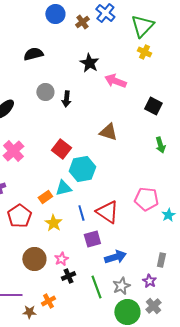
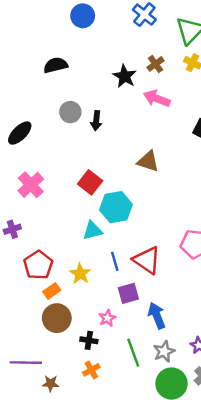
brown cross: (82, 22) -> (155, 64), moved
orange rectangle: (45, 197) -> (52, 291), moved
blue arrow: (115, 257) -> (157, 316), turned -95
pink star: (61, 259) -> (107, 318), moved
black cross: (68, 276) -> (89, 340), moved, turned 32
orange cross: (48, 301) -> (91, 370), moved

